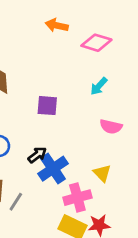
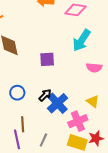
cyan arrow: (99, 86) -> (82, 40), size x1.6
gray line: (16, 202) -> (43, 140), moved

